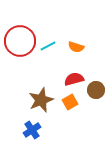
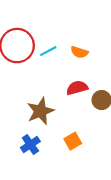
orange square: (70, 102) -> (73, 141), moved

